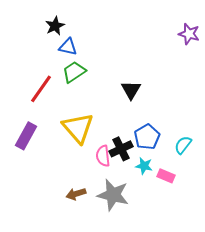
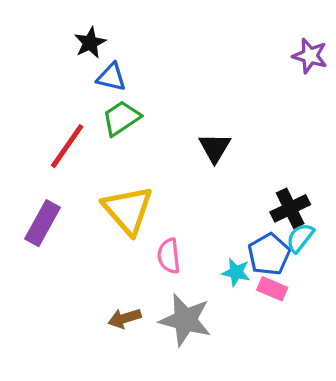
blue pentagon: (147, 137) -> (269, 254), moved
black cross: (121, 149) -> (290, 208), moved

